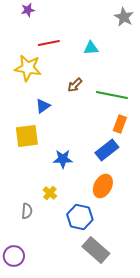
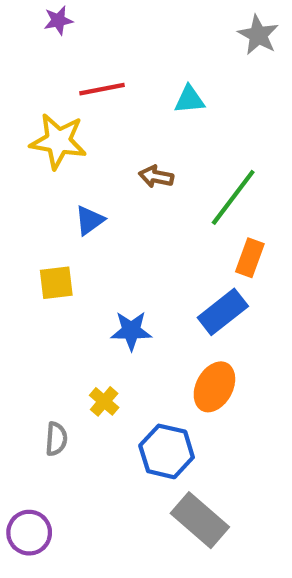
brown arrow: (75, 85) -> (156, 177), turned 56
green line: (112, 95) -> (233, 197), turned -64
yellow square: (27, 136) -> (56, 283), size x0.7

